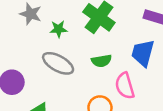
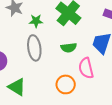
gray ellipse: (58, 63) -> (34, 48), turned 50

